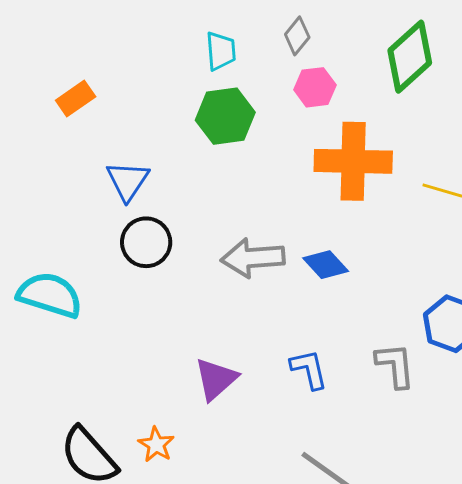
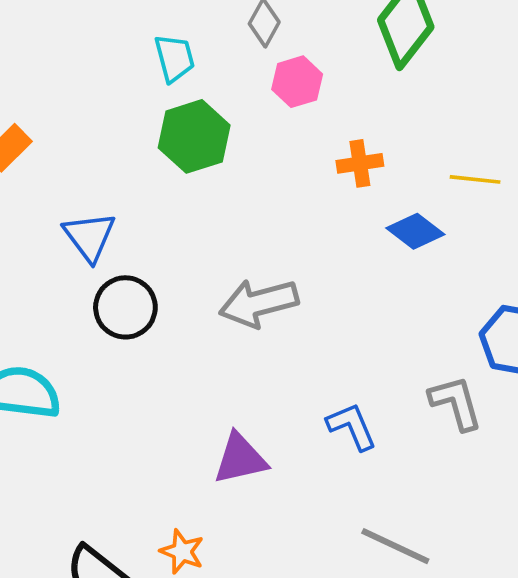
orange cross: (353, 161) -> (360, 163), size x0.5
blue diamond: (326, 265) -> (415, 231), moved
purple triangle: (216, 379) -> (240, 459), turned 39

